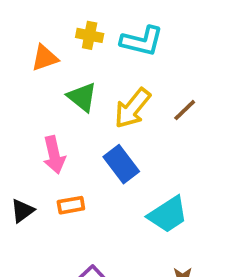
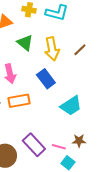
yellow arrow: (132, 108) -> (52, 49), turned -50
orange rectangle: (71, 205) -> (19, 101), size x1.5

